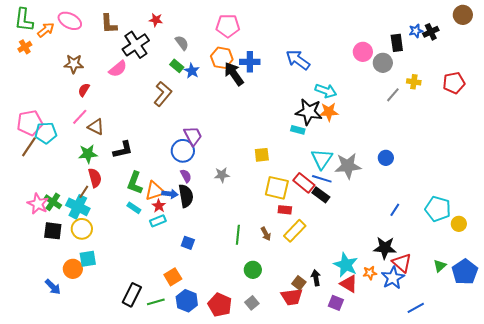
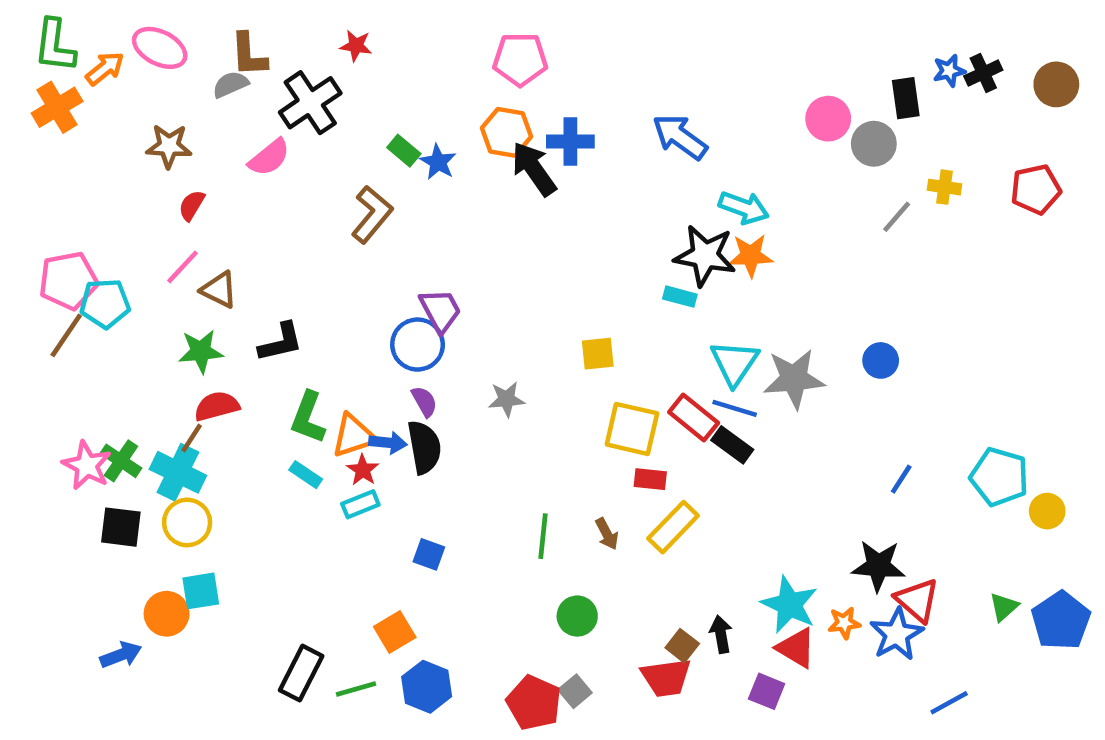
brown circle: (463, 15) -> (1056, 84), moved
gray semicircle: (182, 43) -> (230, 84), moved, turned -77
orange cross: (25, 47) -> (57, 107), size x1.5
red semicircle: (95, 178) -> (217, 406), turned -90
blue arrow: (53, 287) -> (121, 655), turned -66
red pentagon: (220, 305) -> (534, 703), moved

